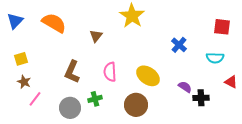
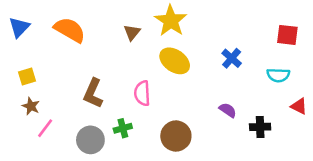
brown triangle: (96, 36) -> (132, 32), moved
yellow ellipse: (148, 76) -> (175, 61), moved
purple semicircle: (185, 87) -> (228, 110), moved

